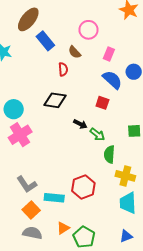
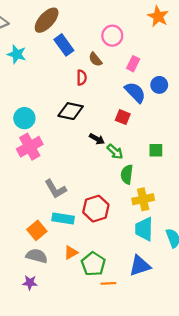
yellow cross: (125, 176) -> (143, 199), turned -30
gray L-shape: (27, 184) -> (55, 189), moved
blue triangle: (126, 236) -> (140, 266), size x1.5

